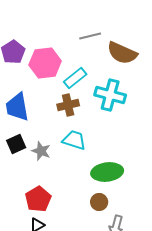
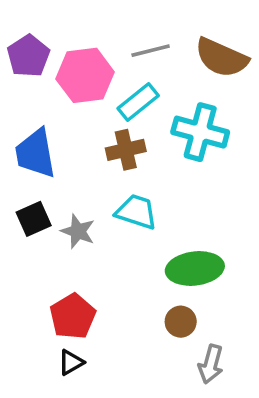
gray line: (90, 36) -> (151, 51), moved

